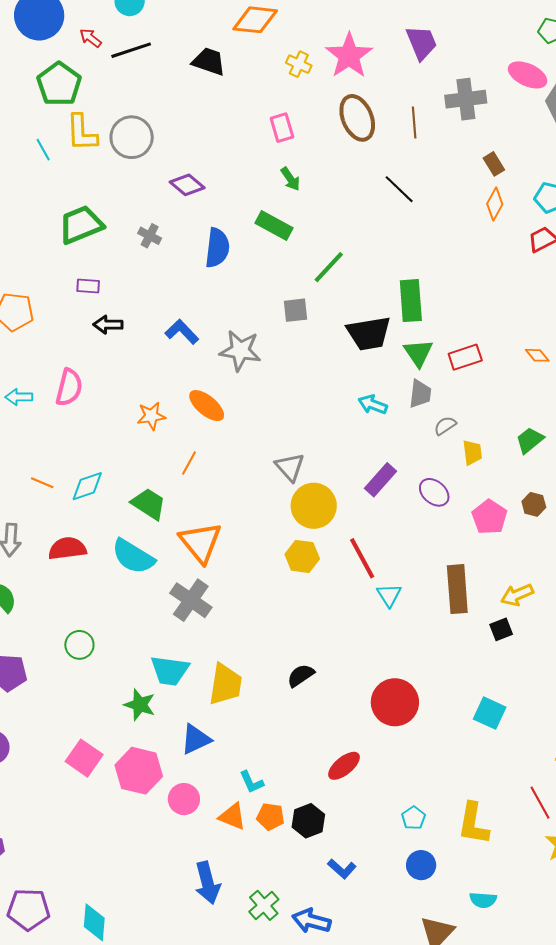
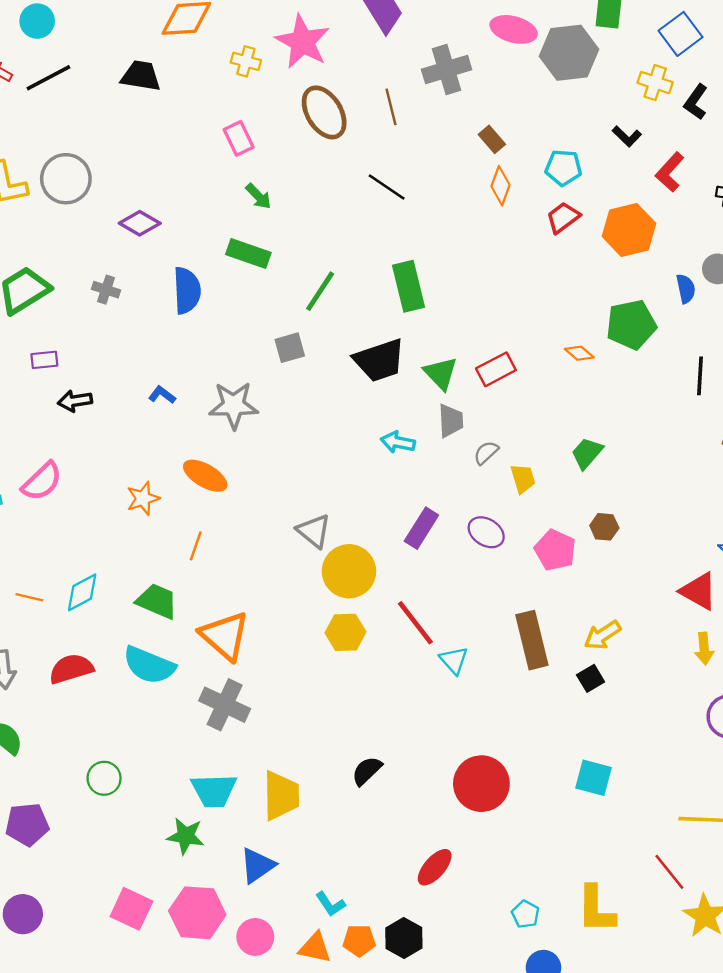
green rectangle: (411, 301) -> (409, 286), moved
blue L-shape: (182, 332) -> (162, 395), size x0.7
pink semicircle: (69, 387) -> (42, 481), turned 42

